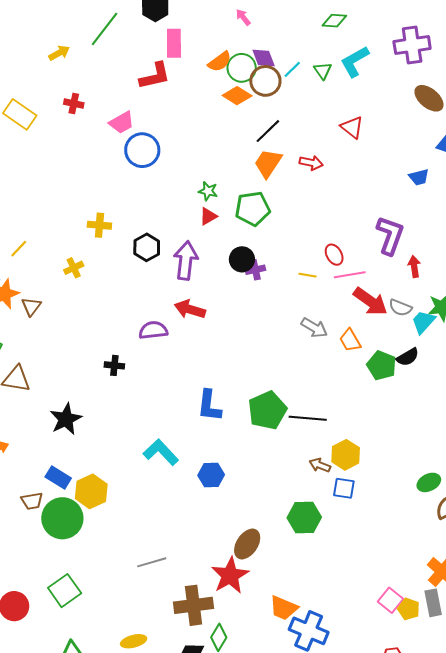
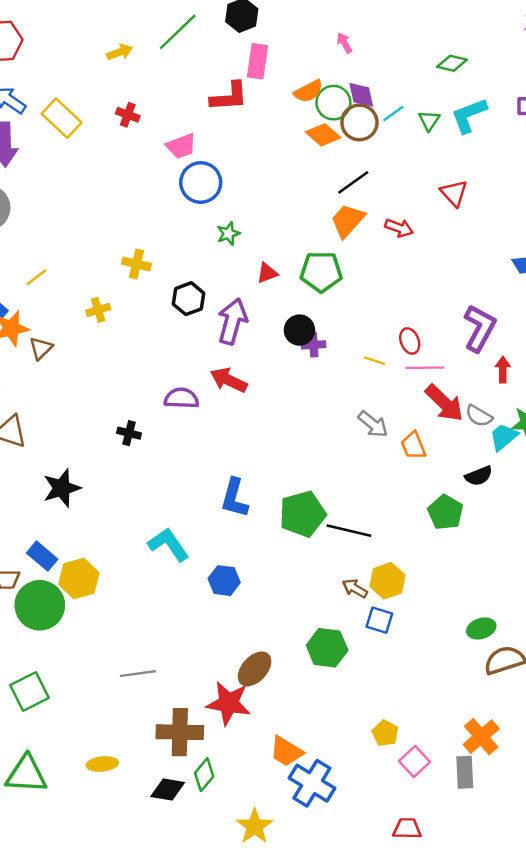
green star: (208, 191) -> (228, 234), moved, turned 30
green pentagon: (382, 365) -> (445, 512), moved
red star: (230, 575) -> (229, 703), turned 30
yellow pentagon: (409, 609) -> (385, 733), moved

